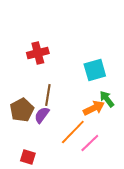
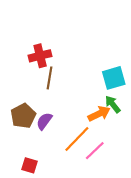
cyan square: (95, 70) -> (114, 78), moved
brown line: (48, 95) -> (50, 78), moved

